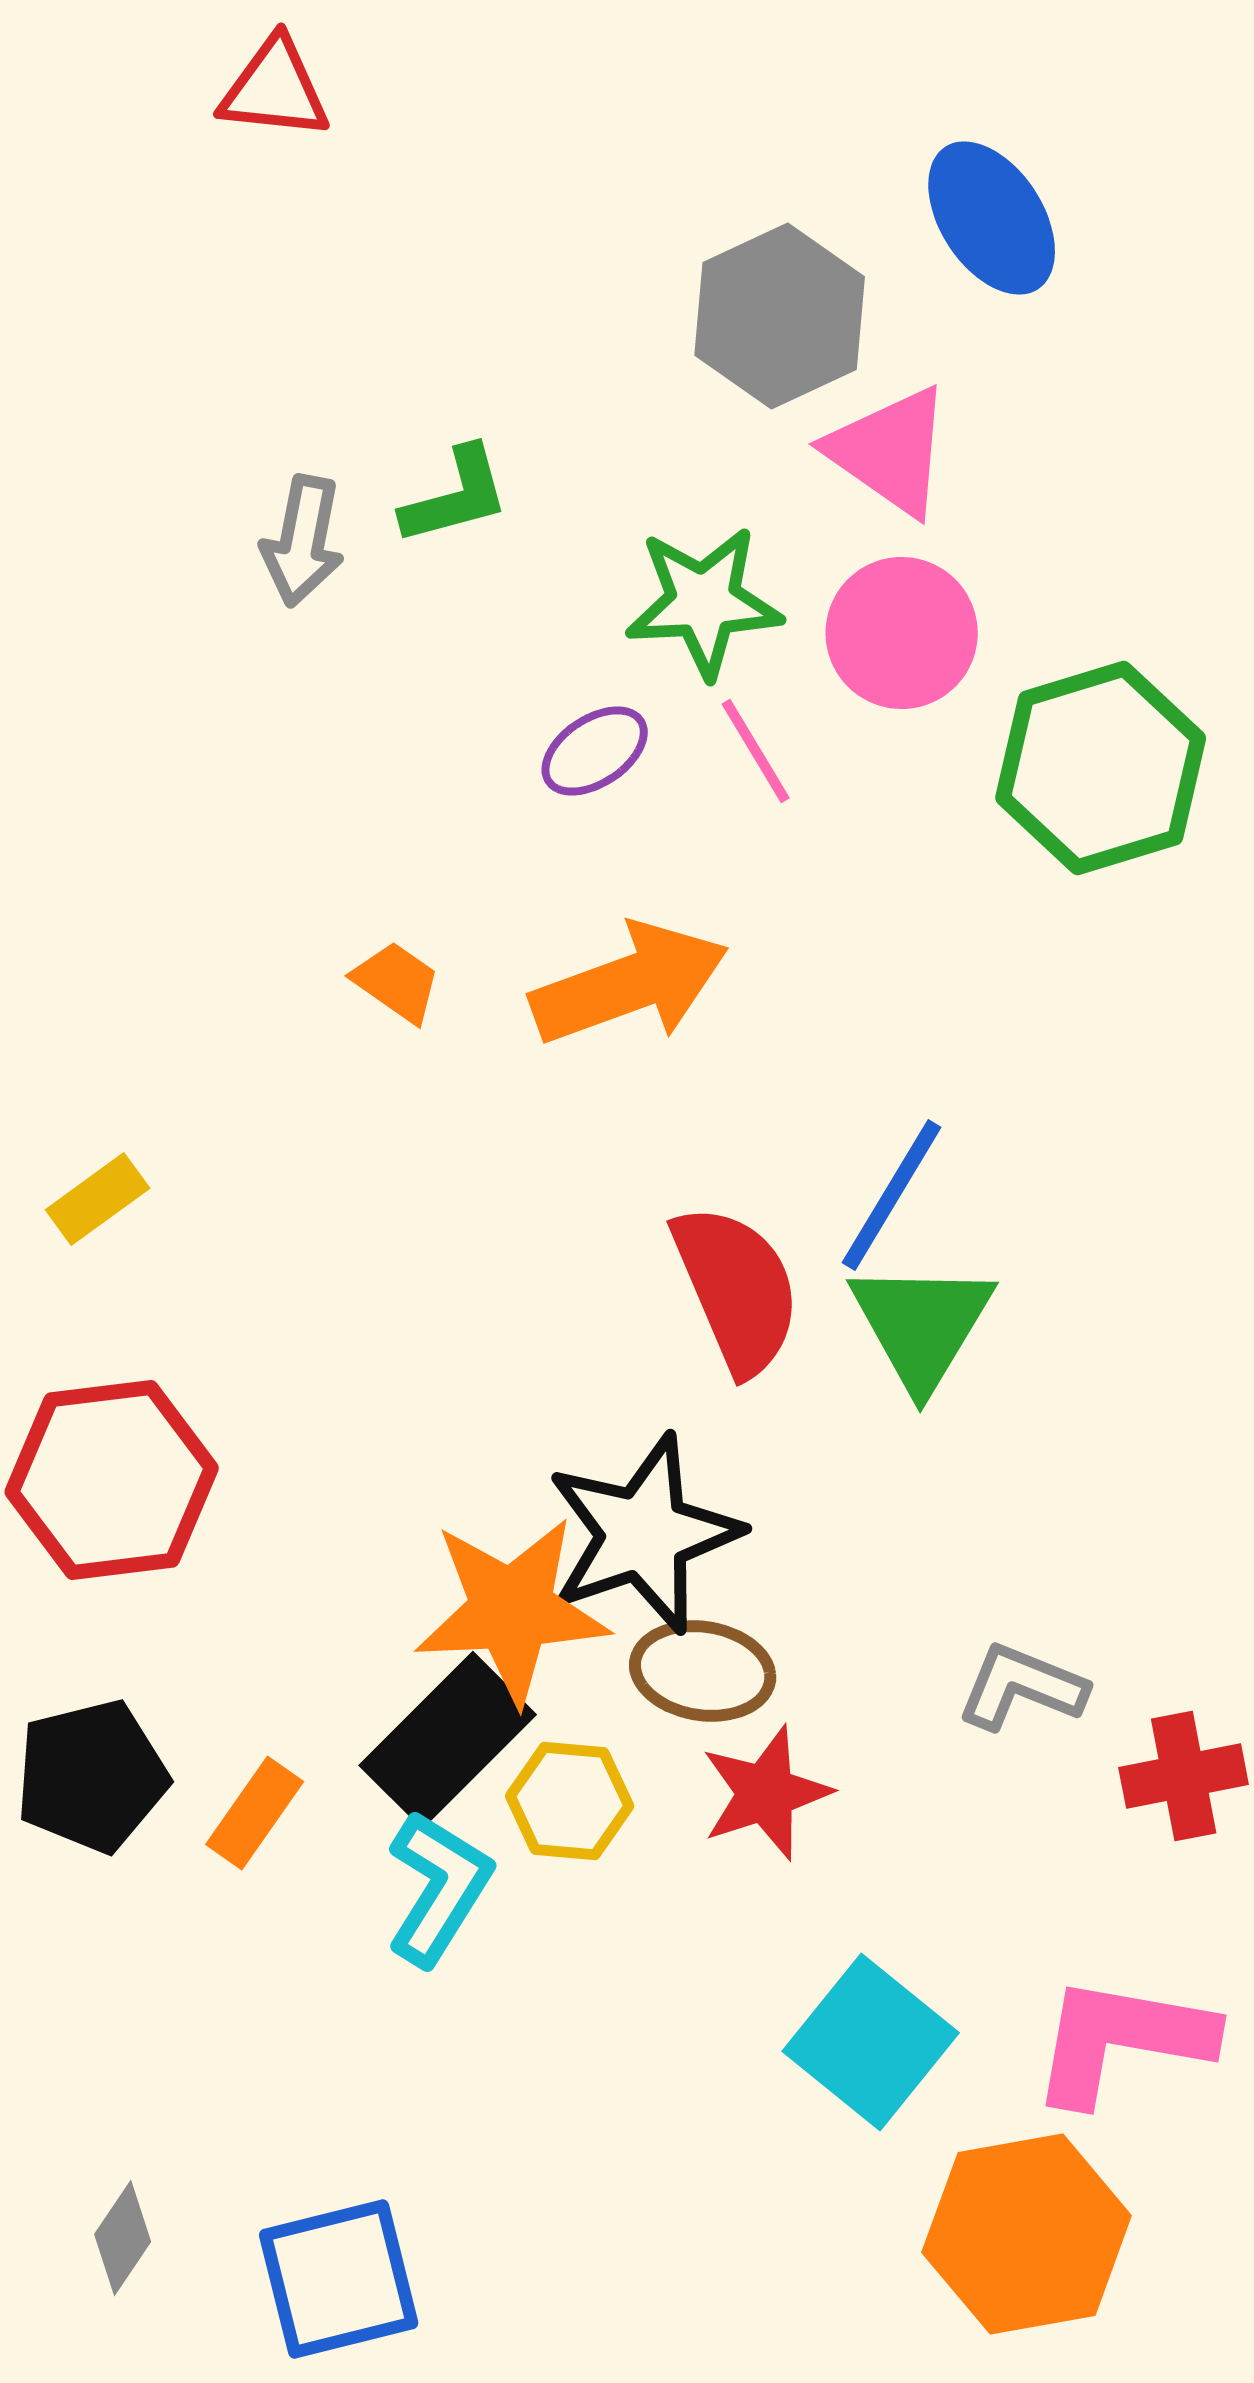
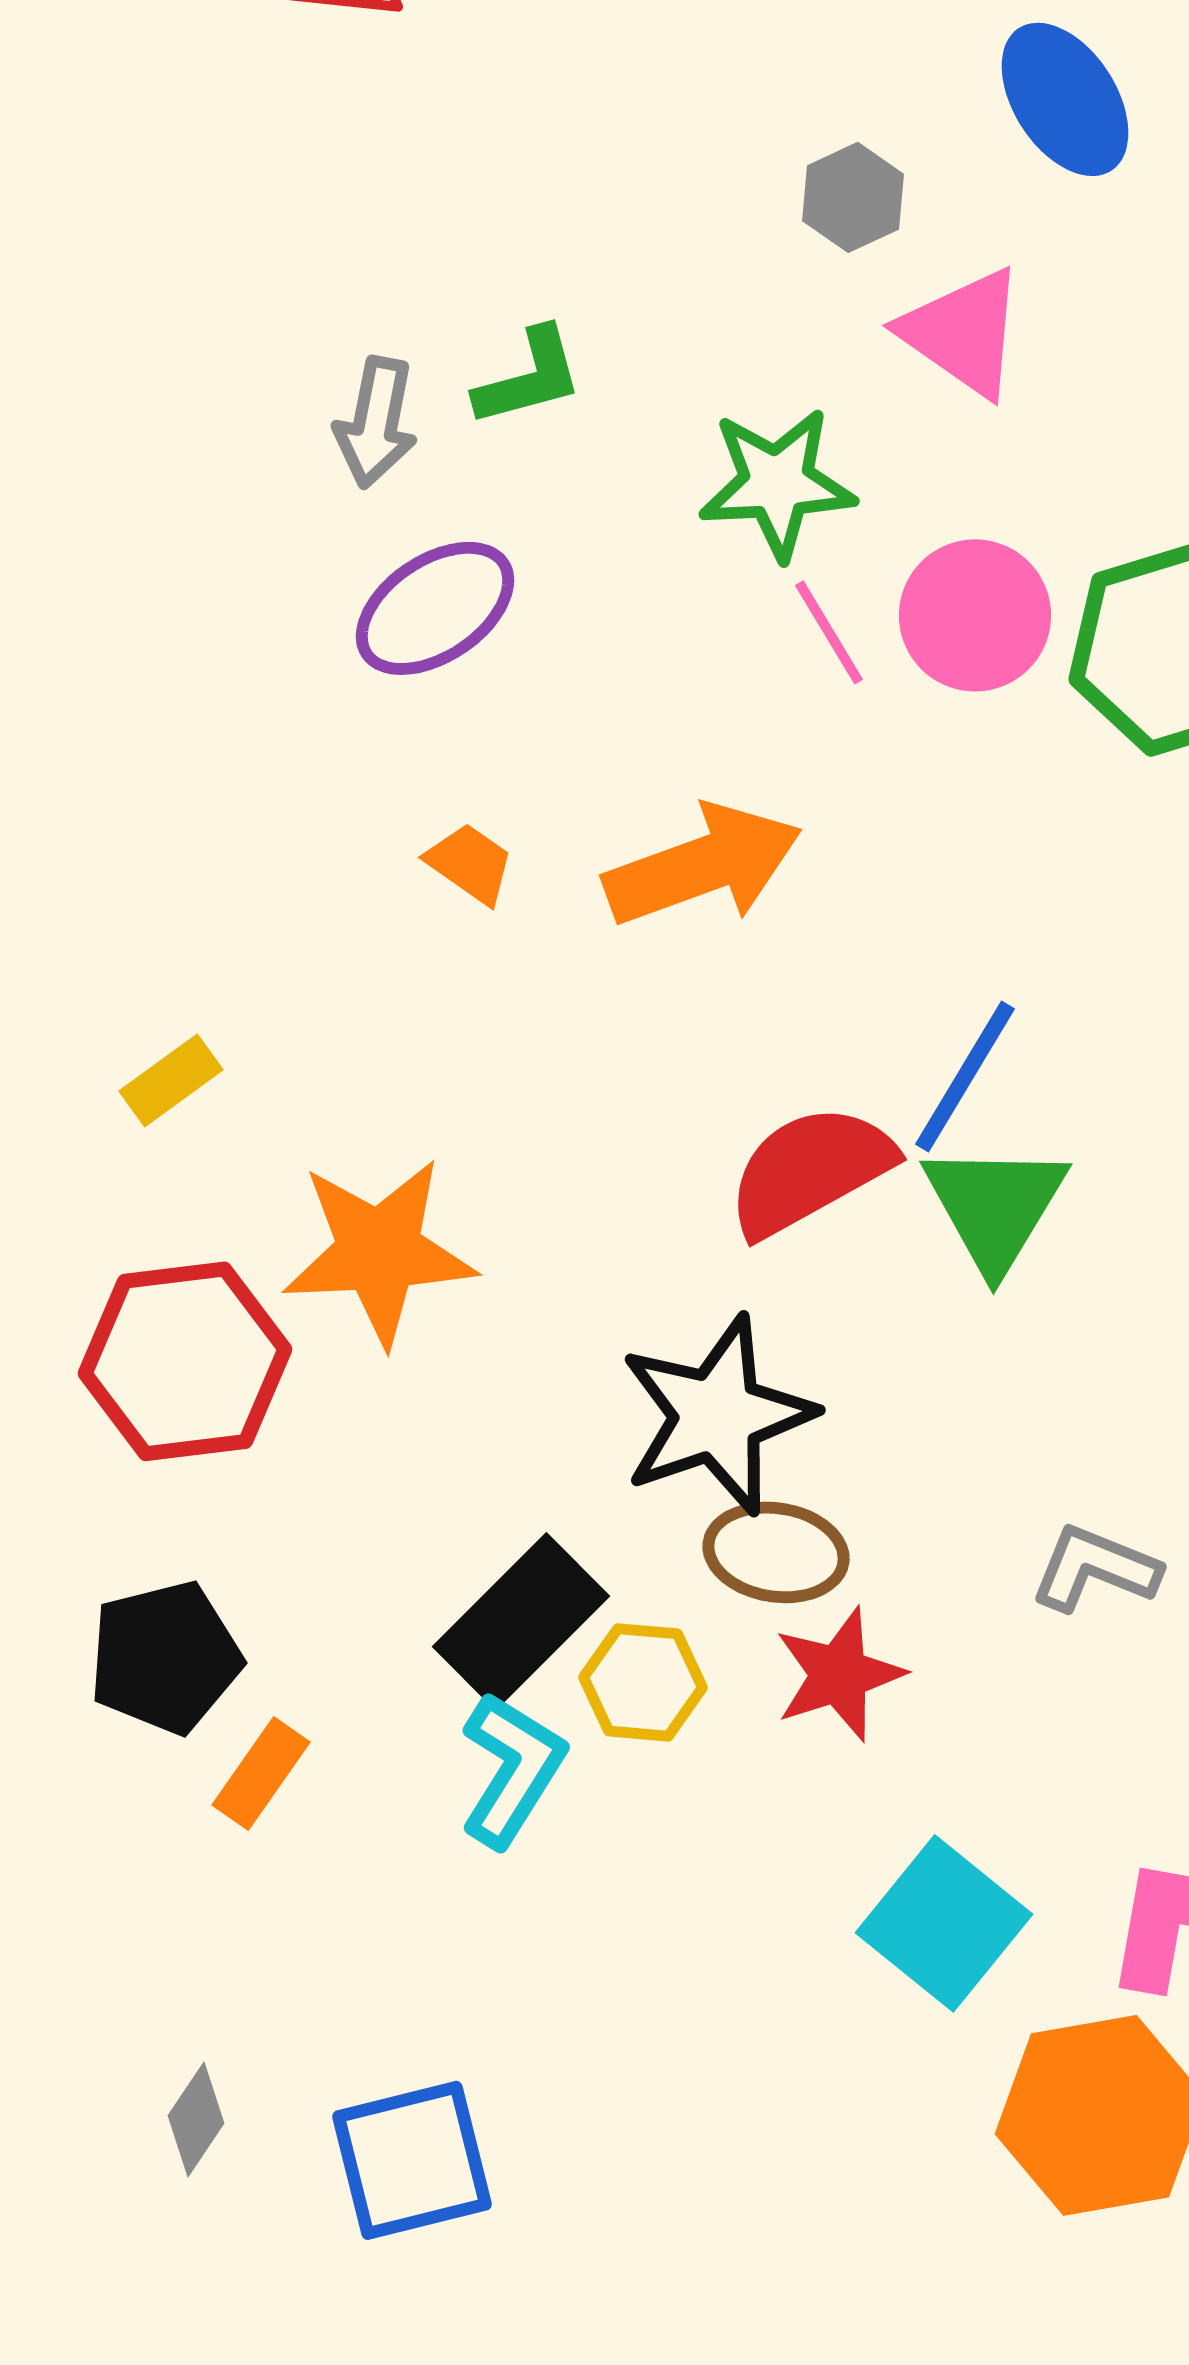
gray hexagon: (780, 316) -> (853, 197), size x0.6
pink circle: (902, 633) -> (975, 615), moved
purple ellipse: (595, 751) -> (435, 608), moved, size x1.5
red semicircle: (737, 1289) -> (810, 1170), turned -96
orange star: (512, 1610) -> (379, 1251), moved
orange rectangle: (255, 1813) -> (261, 1773), moved

